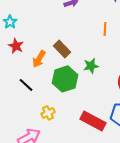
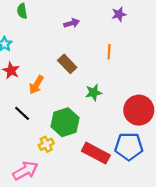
brown rectangle: (62, 49) -> (67, 64), moved
green hexagon: (65, 79) -> (65, 122), moved

